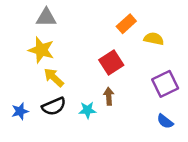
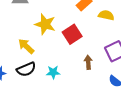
yellow star: (41, 50) -> (45, 24), moved
brown arrow: (109, 96) -> (88, 62), moved

